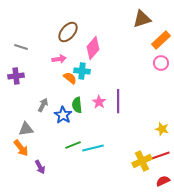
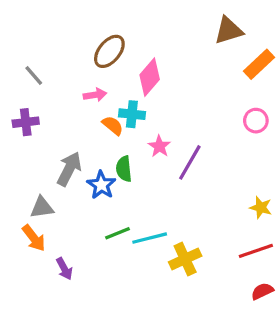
gray line: (21, 47) -> (34, 76), turned 32
pink circle: (161, 63) -> (256, 121), moved
purple line: (118, 101) -> (190, 162), turned 30
pink star: (99, 102) -> (159, 146), moved
gray arrow: (43, 105) -> (69, 169), size x1.5
yellow cross: (142, 161) -> (185, 259), moved

